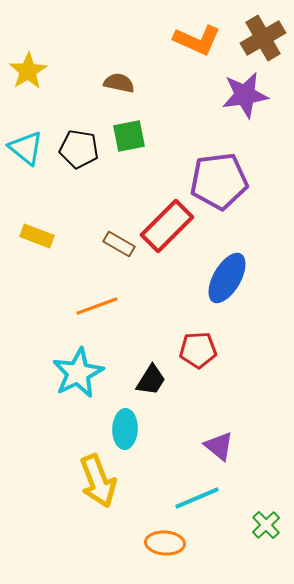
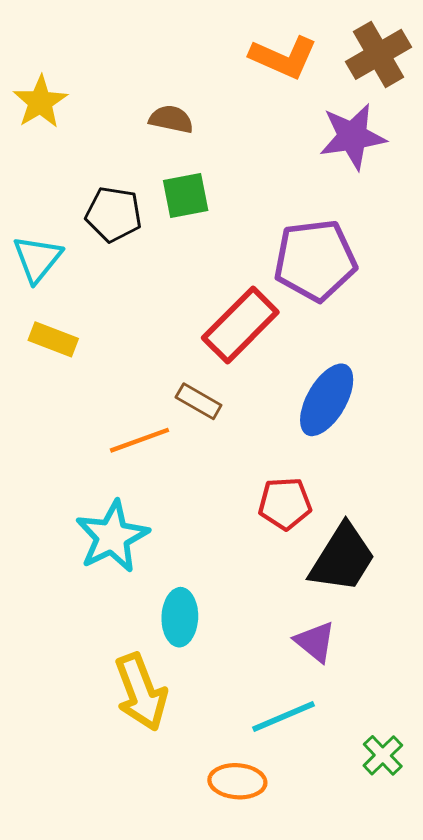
cyan triangle: (26, 148) -> (37, 259), moved, turned 30
brown rectangle: (119, 244) -> (199, 401), moved
black trapezoid: (151, 380) -> (342, 558), moved, size x1.6

